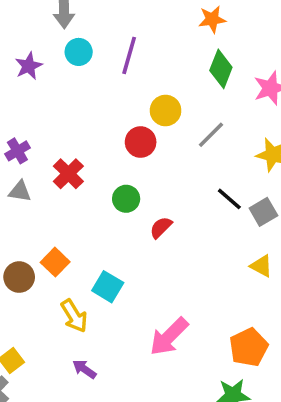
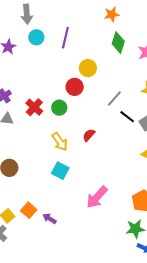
gray line: (211, 135) -> (114, 98), moved
green circle: (126, 199) -> (59, 108), moved
orange square: (55, 262) -> (29, 210), moved
yellow arrow: (74, 316) -> (60, 142), moved

